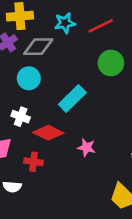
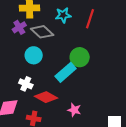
red line: (101, 26) -> (90, 19), turned -48
gray diamond: (38, 47) -> (42, 32), turned 40
green circle: (111, 63) -> (80, 57), moved

